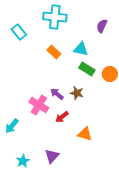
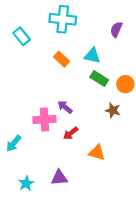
brown star: (77, 93) -> (113, 110), moved
pink cross: (39, 105) -> (44, 120), turned -36
purple triangle: (52, 156) -> (59, 178), turned 42

